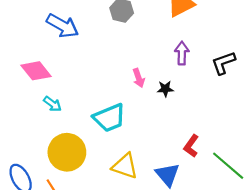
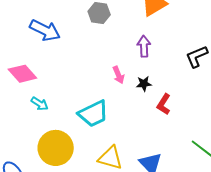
purple arrow: (182, 53) -> (144, 46), moved
red L-shape: (191, 146) -> (164, 104), moved

